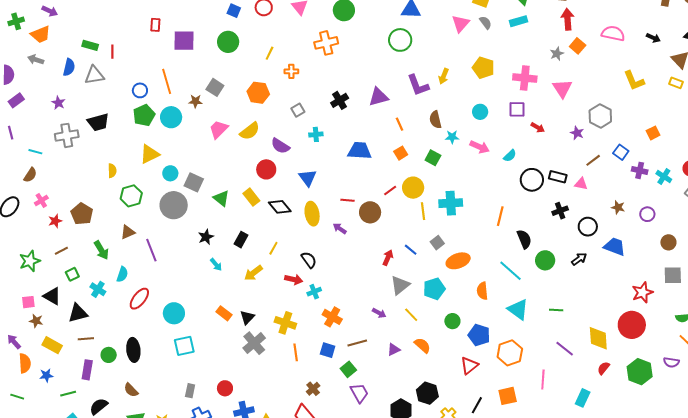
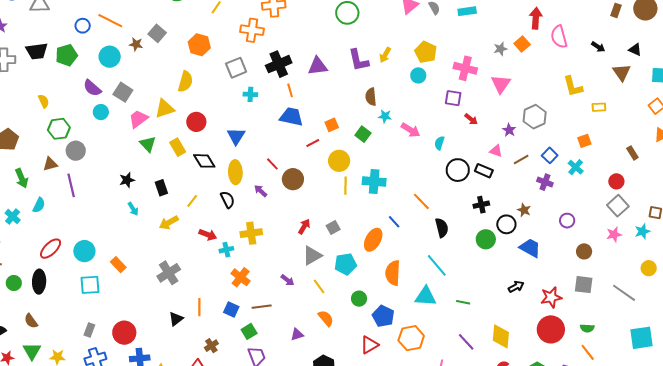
red arrow: (567, 19) -> (536, 18), moved
pink semicircle: (613, 33) -> (559, 37), turned -125
orange cross: (291, 71) -> (252, 30), moved, size x1.6
orange line: (167, 81) -> (110, 21), turned -55
yellow rectangle: (676, 83) -> (599, 107), moved, turned -32
black cross: (340, 100) -> (279, 64), size x1.4
gray square: (298, 110) -> (236, 68), size x1.5
cyan circle: (480, 112) -> (418, 75), moved
green pentagon: (144, 115) -> (66, 55), moved
orange line: (400, 124) -> (290, 90), moved
pink trapezoid: (219, 129) -> (138, 119), moved
yellow semicircle: (250, 131) -> (185, 82), turned -45
purple semicircle: (280, 146) -> (92, 88), moved
yellow triangle: (150, 154) -> (165, 109), moved
cyan semicircle: (510, 156) -> (439, 143), turned 144
purple cross: (640, 170) -> (545, 182), moved
yellow semicircle: (112, 171) -> (44, 101), turned -32
cyan cross: (664, 176) -> (576, 167), moved
gray square: (194, 182) -> (123, 92), moved
pink triangle: (581, 184) -> (496, 151), moved
red line: (390, 190) -> (313, 143), moved
red line: (348, 200) -> (272, 164), turned 32
gray circle: (174, 205) -> (76, 151), moved, size x0.7
brown star: (618, 207) -> (524, 210), moved
orange line: (500, 216) -> (421, 201), turned -66
black rectangle: (241, 240) -> (161, 188), turned -56
gray square: (437, 243) -> (333, 228), moved
blue line: (411, 250) -> (394, 222), moved
black arrow: (579, 259) -> (516, 287), moved
black semicircle: (309, 260) -> (228, 200), moved
green circle: (545, 260) -> (486, 239), moved
orange ellipse: (458, 261) -> (373, 240), turned -50
cyan line: (511, 271) -> (437, 265), moved
orange semicircle: (482, 291) -> (393, 273), size x1.4
red ellipse: (139, 299) -> (51, 249), moved
cyan triangle: (518, 309) -> (426, 296), turned -40
orange rectangle: (224, 313) -> (118, 265), moved
black triangle: (247, 317) -> (176, 319), moved
yellow cross: (285, 323) -> (251, 233), moved, turned -35
red circle: (632, 325) -> (551, 329), moved
gray cross: (254, 343) -> (169, 273), moved
purple triangle: (394, 349) -> (297, 334), moved
red circle: (225, 388) -> (124, 333), size x1.5

